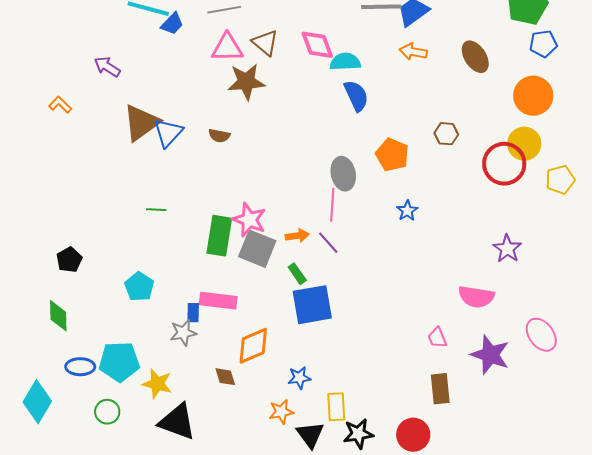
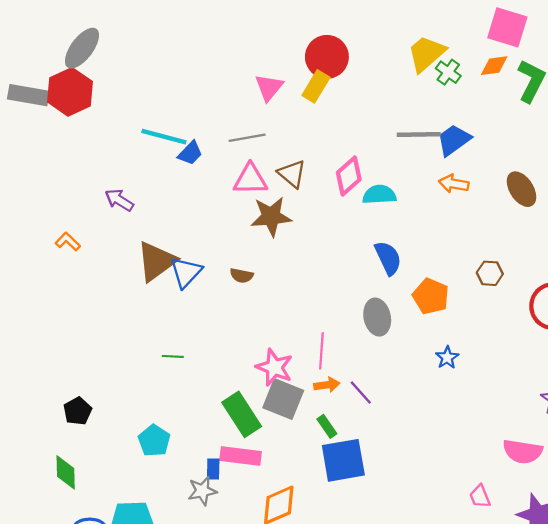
pink diamond: (317, 45) -> (349, 176), turned 69
blue semicircle: (356, 96) -> (388, 258), moved
pink line: (332, 205) -> (321, 351), moved
green rectangle: (219, 236) -> (242, 414), moved, turned -42

